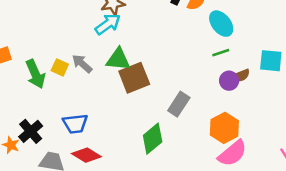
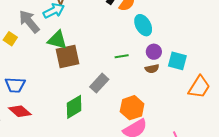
green line: (221, 53) -> (122, 56), moved
gray arrow: (82, 64) -> (29, 22), moved, size x1.4
purple circle: (229, 81) -> (154, 52), moved

